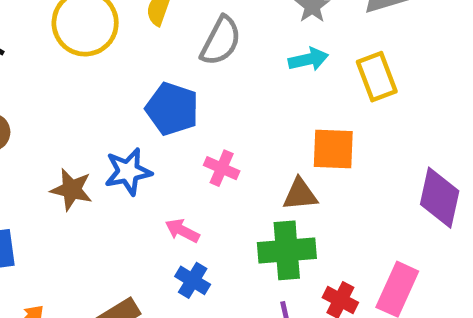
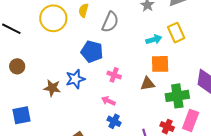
cyan arrow: (308, 59) -> (154, 40), moved
pink arrow: (182, 231) -> (108, 101), moved
green cross: (287, 250) -> (177, 96), moved
blue cross: (193, 280) -> (114, 121), moved

